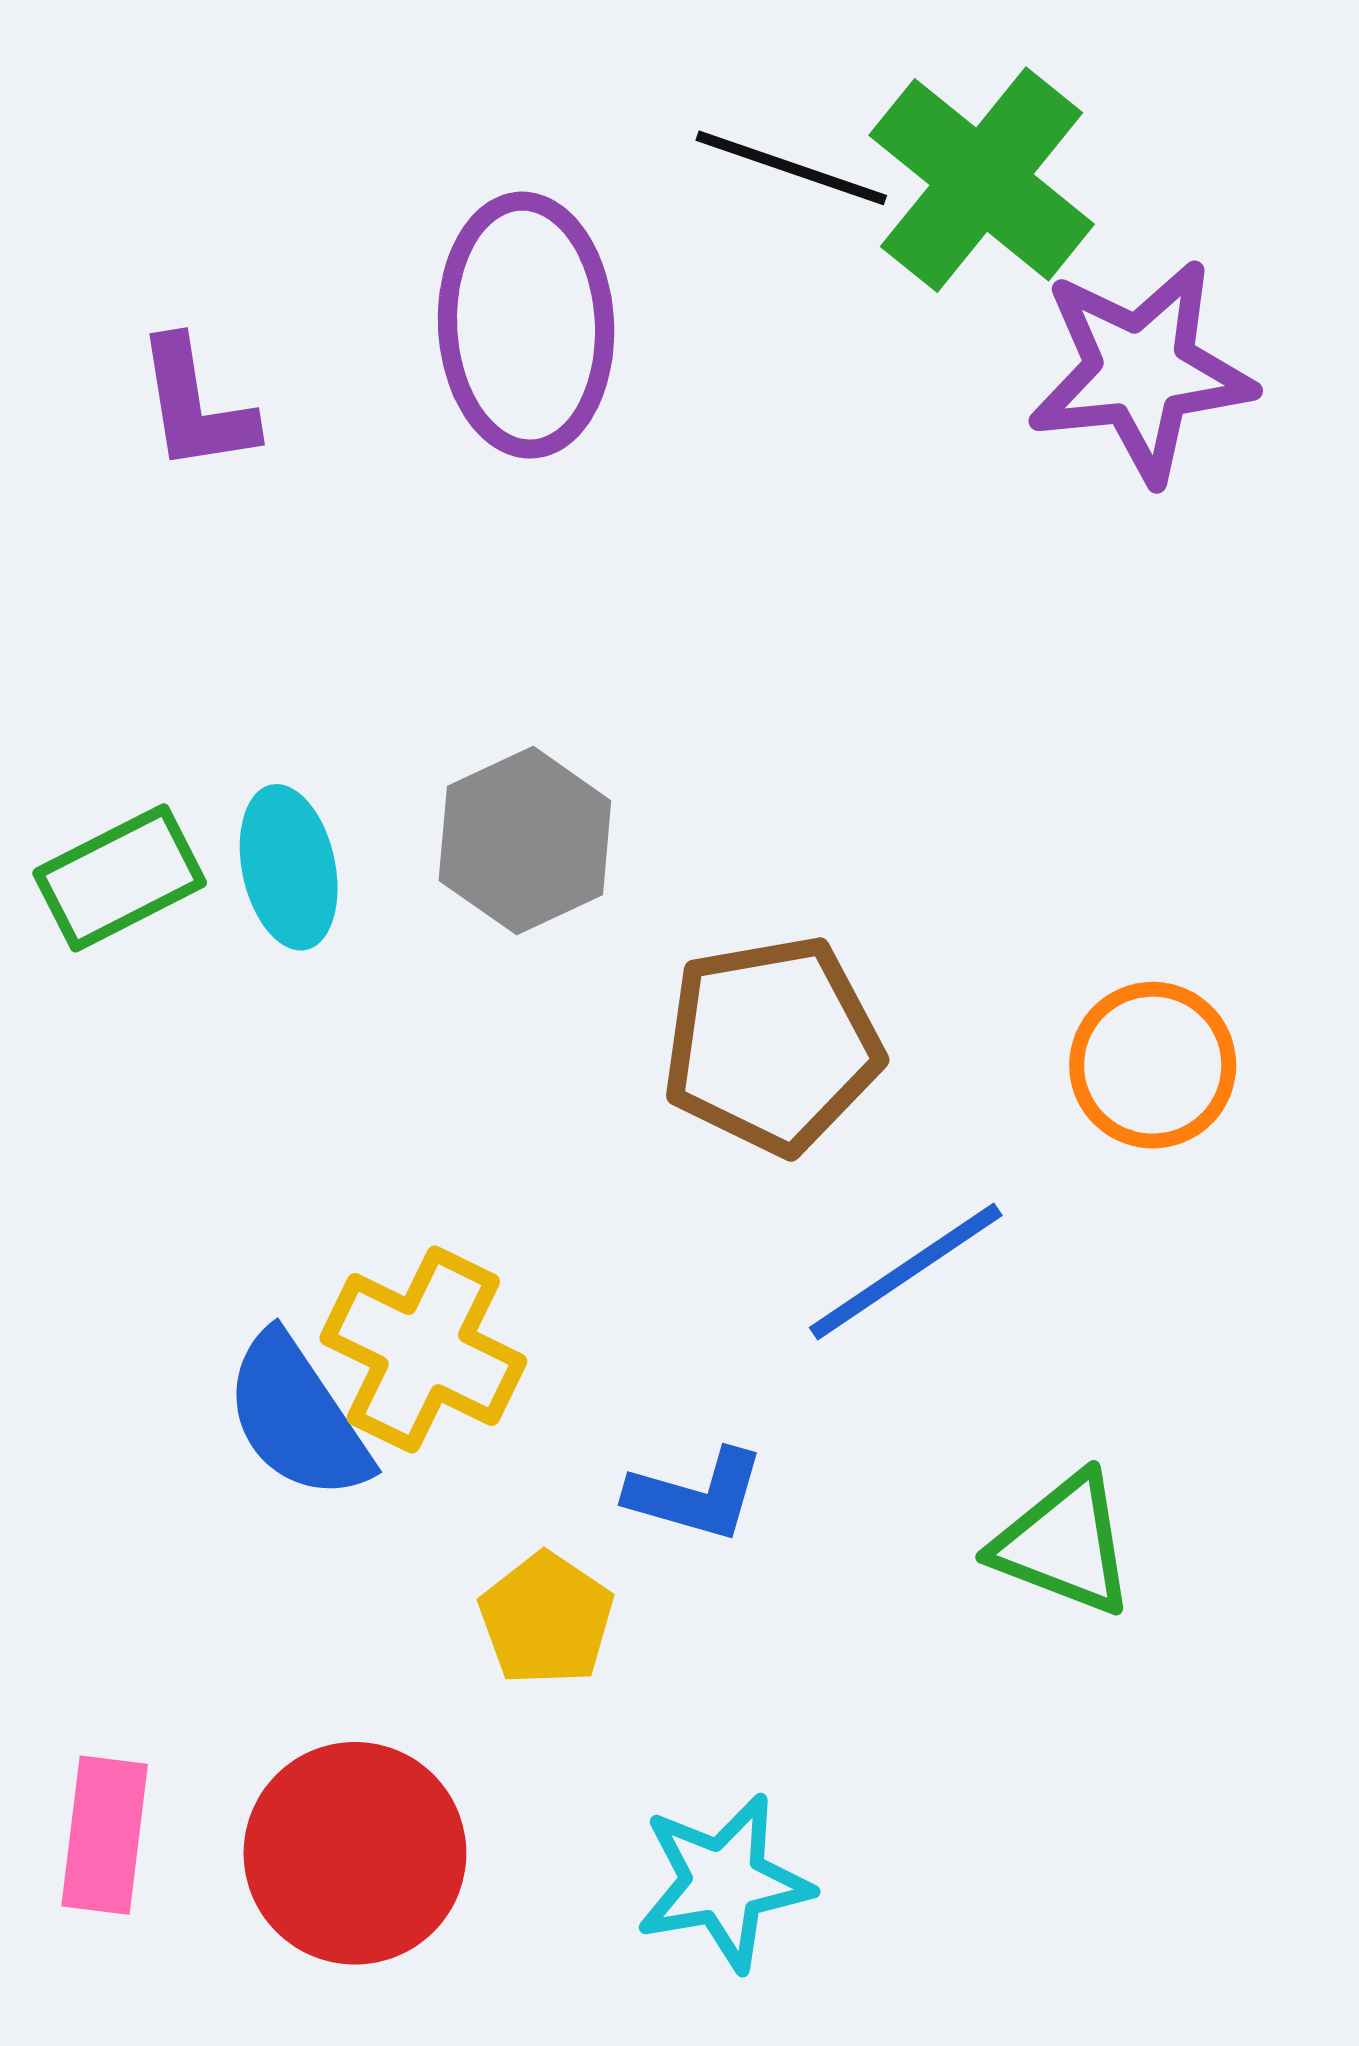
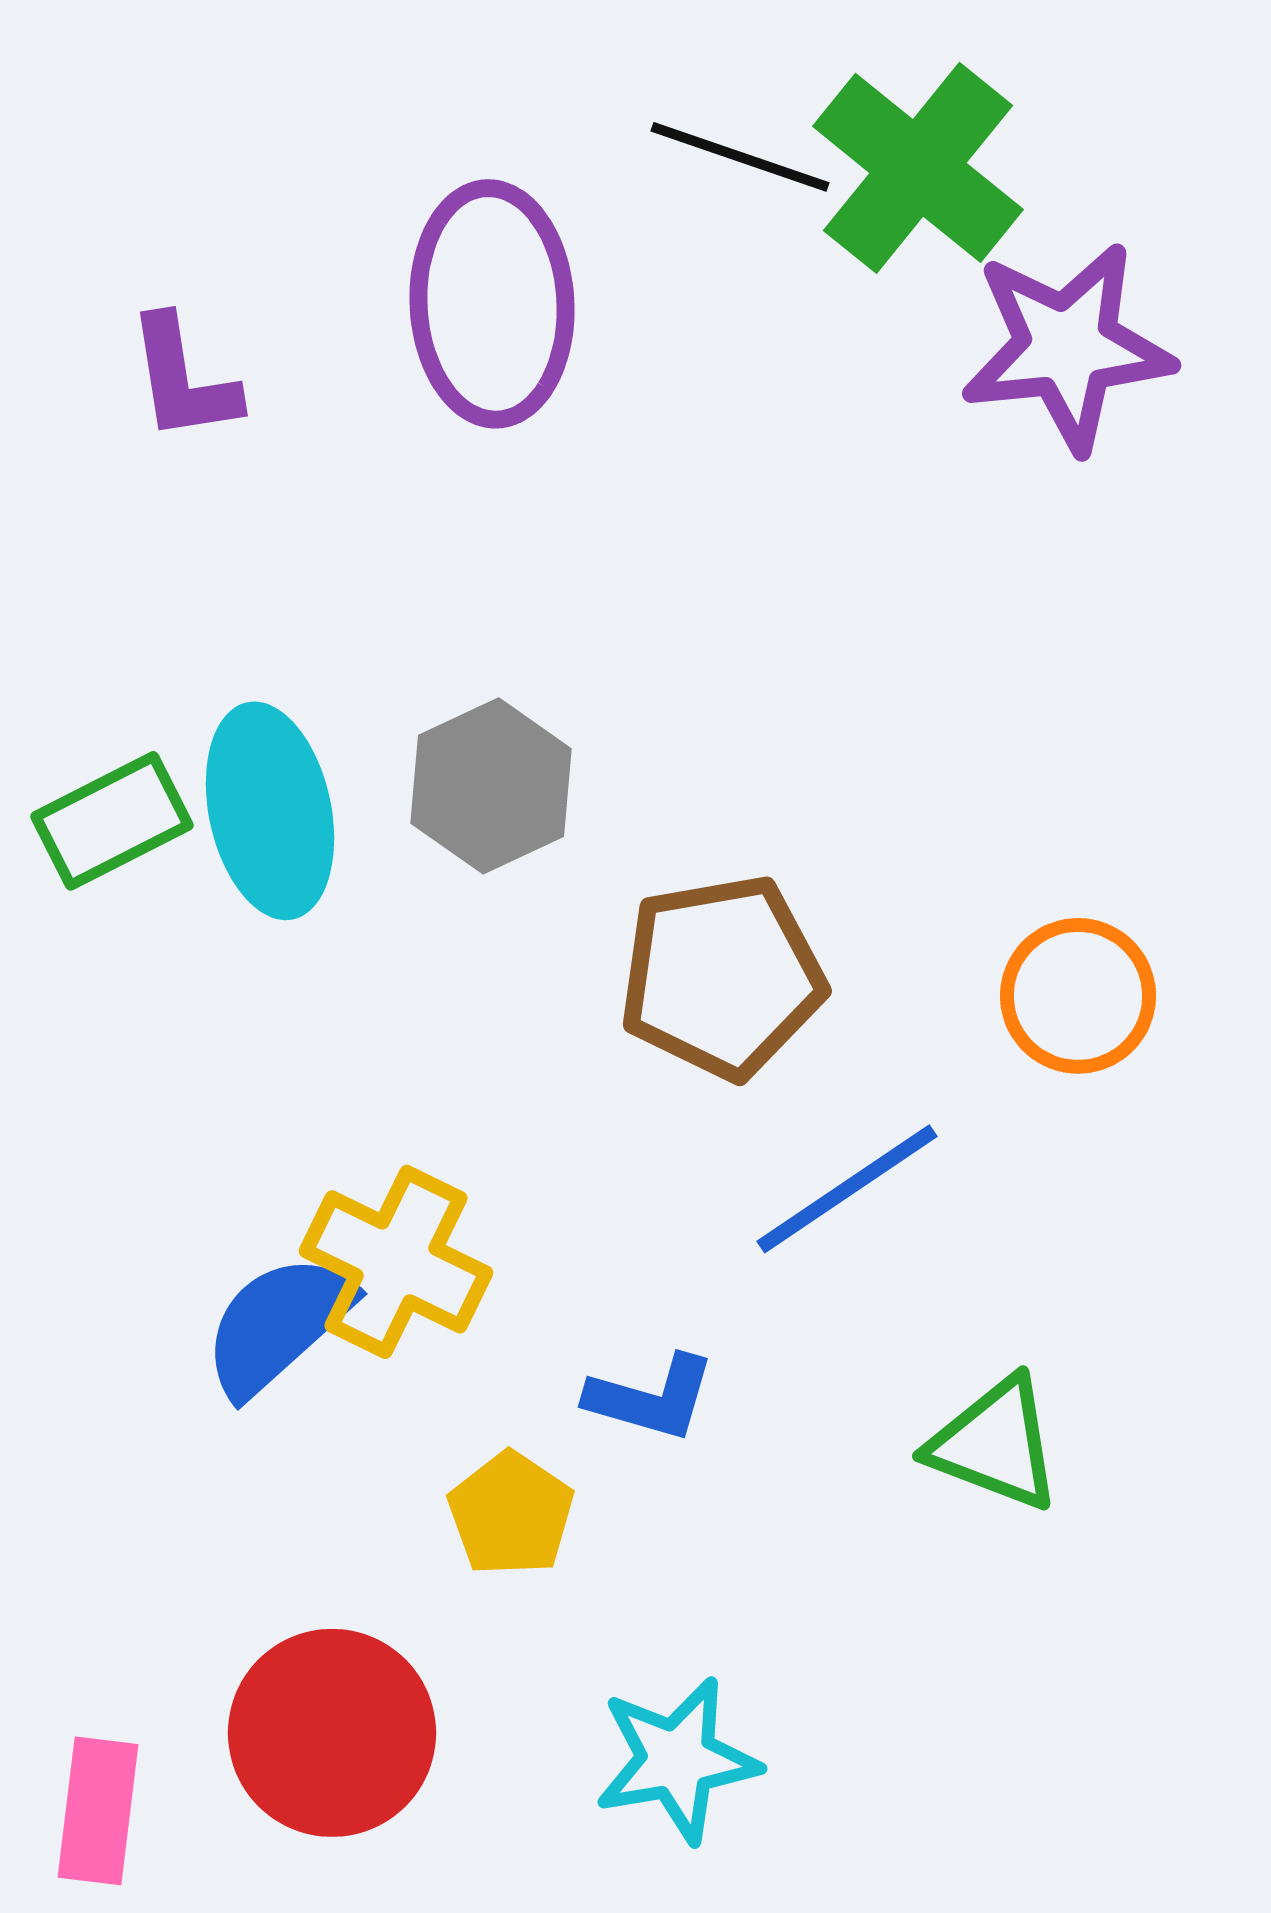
cyan ellipse: (289, 867) -> (270, 811), size x1.4
blue semicircle: (297, 1417) -> (278, 1325), turned 82
pink rectangle: (105, 1835) -> (98, 1811), moved

